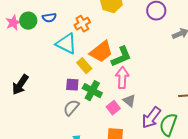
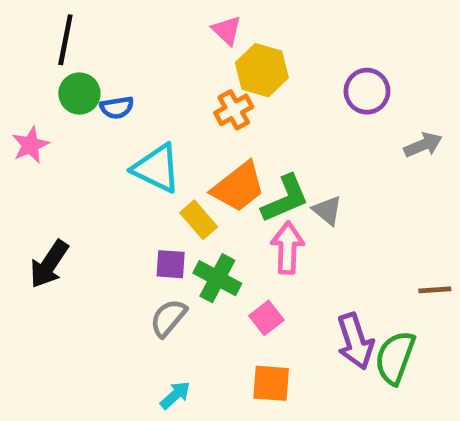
green circle: (28, 21) -> (79, 94), moved
pink star: (13, 23) -> (30, 145), moved
orange cross: (82, 24) -> (234, 110), moved
gray triangle: (129, 101) -> (327, 210), moved
purple arrow: (151, 118) -> (355, 341), turned -55

